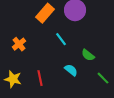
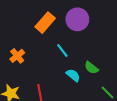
cyan semicircle: (71, 70) -> (73, 75), moved

